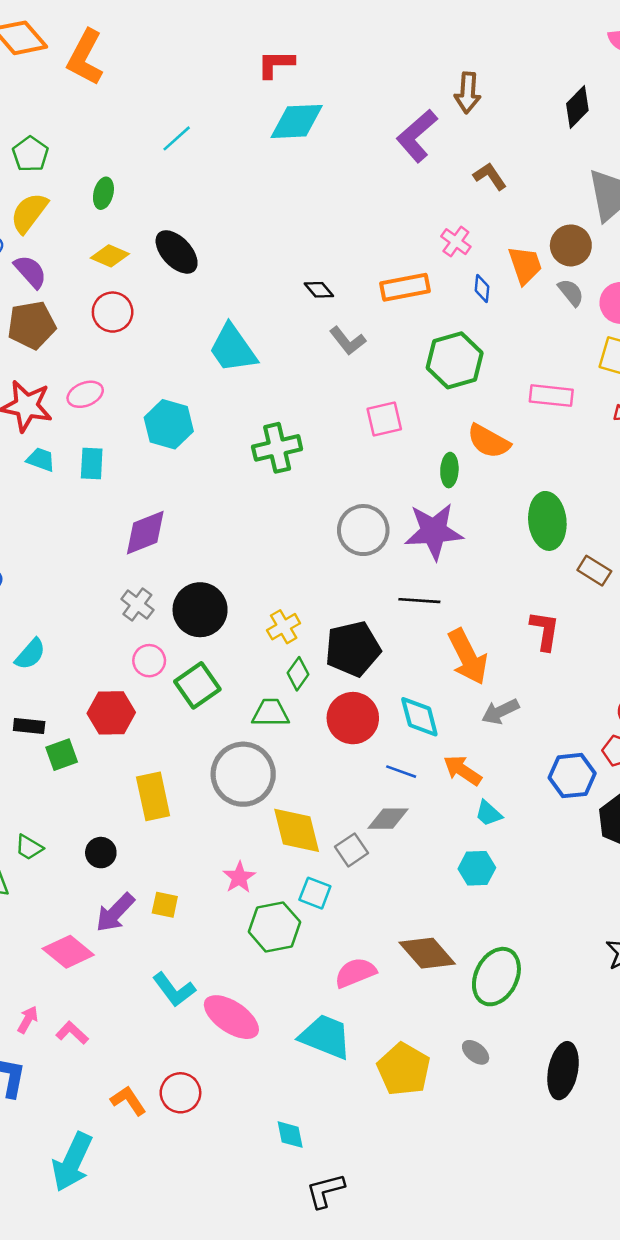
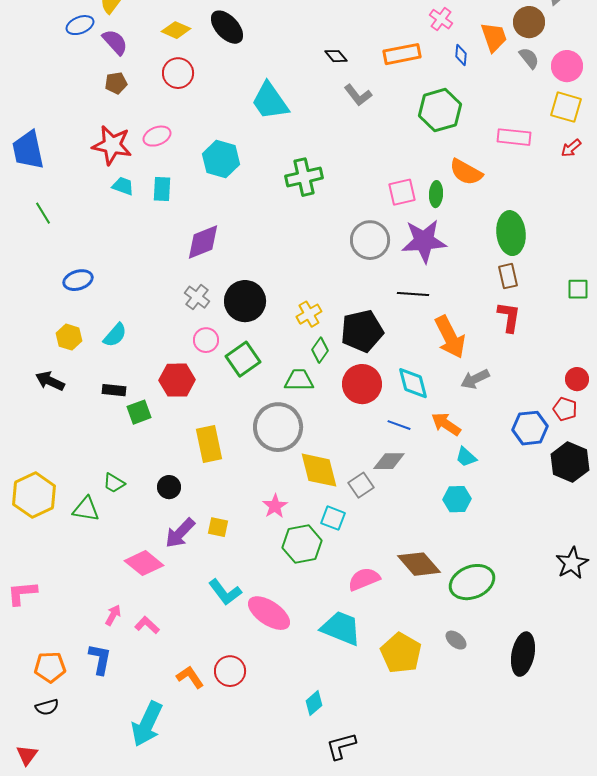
brown pentagon: (32, 325) -> (116, 83), size x0.6
pink square: (384, 419) -> (402, 192), moved
brown rectangle: (594, 571) -> (508, 276), moved, turned 45
green ellipse: (496, 977) -> (472, 582), turned 42
cyan diamond: (290, 1135) -> (314, 703), turned 60

